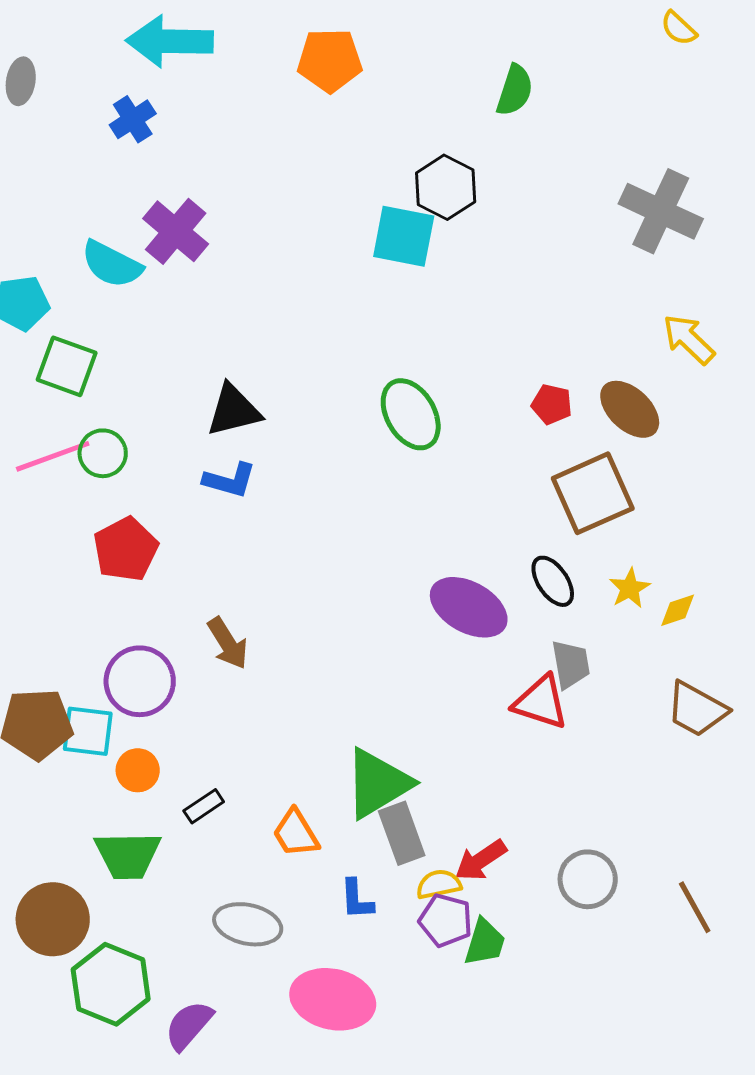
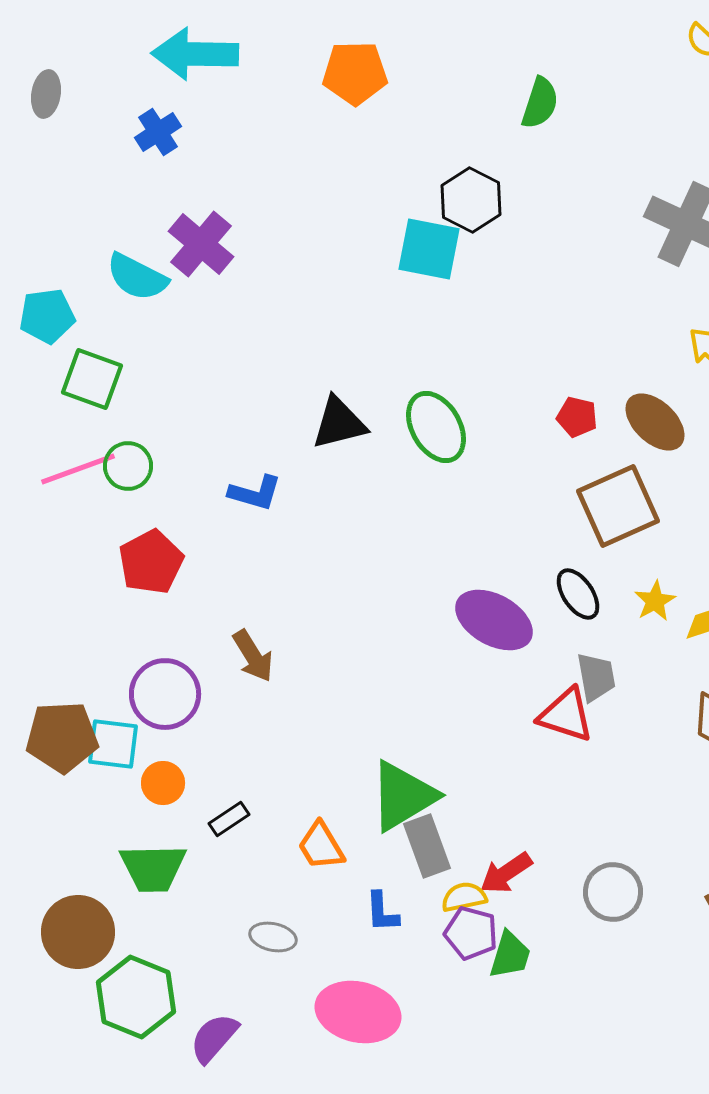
black triangle: (234, 410) -> (339, 423), moved
gray ellipse: (248, 924) -> (273, 937), size x0.7

